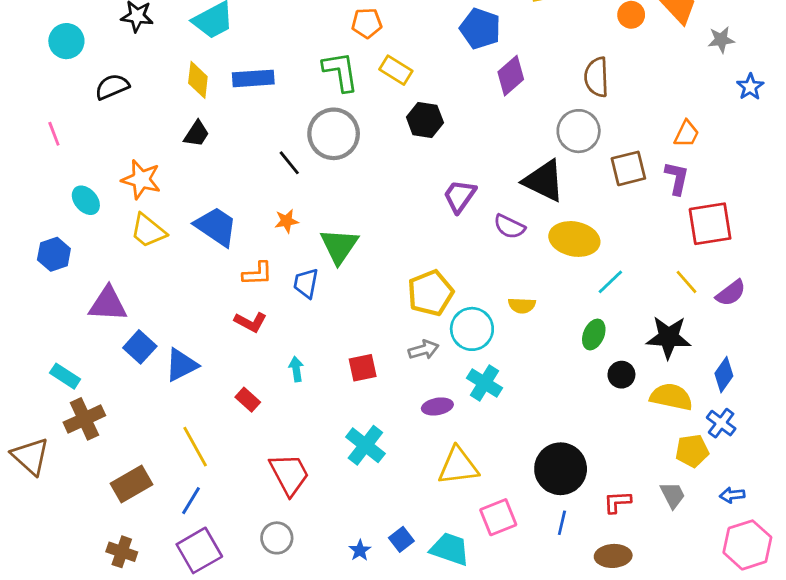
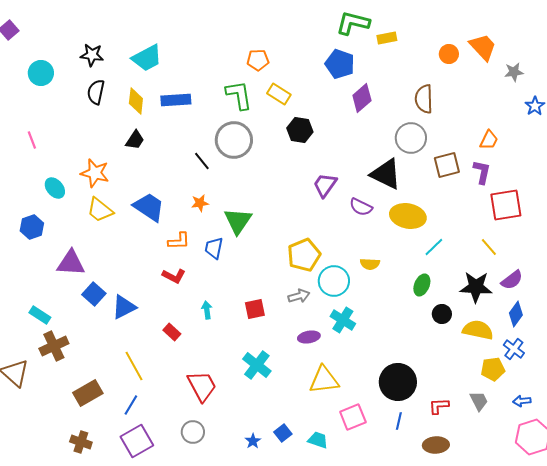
black semicircle: (112, 87) -> (96, 92), moved, turned -55
purple semicircle: (731, 293) -> (512, 280), moved
cyan trapezoid: (450, 549) -> (318, 440), size x0.7

